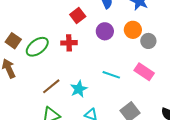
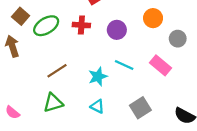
purple circle: (105, 31) -> (117, 30), moved
gray circle: (148, 41) -> (178, 39), moved
cyan star: (79, 89) -> (98, 77), moved

